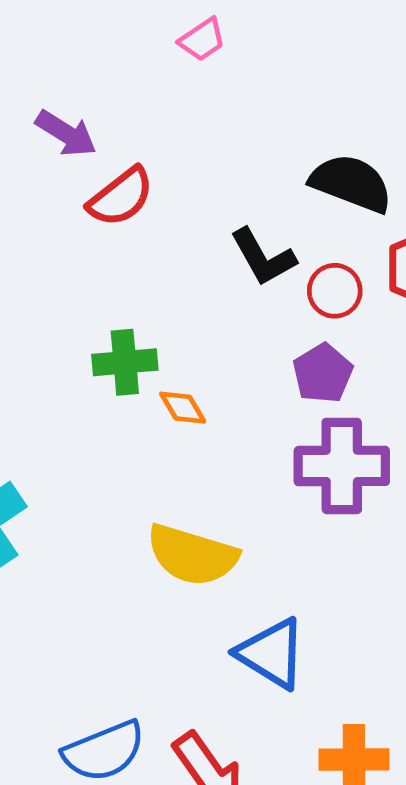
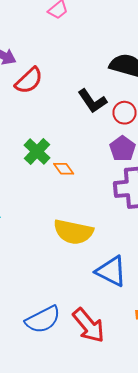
green cross: (125, 362) -> (37, 151), turned -36

